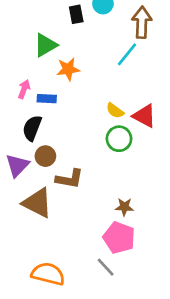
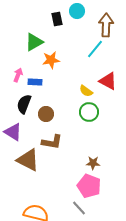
red triangle: (144, 116) -> (108, 81), moved
brown circle: (45, 156) -> (46, 114), moved
purple triangle: (17, 165) -> (13, 132), turned -42

